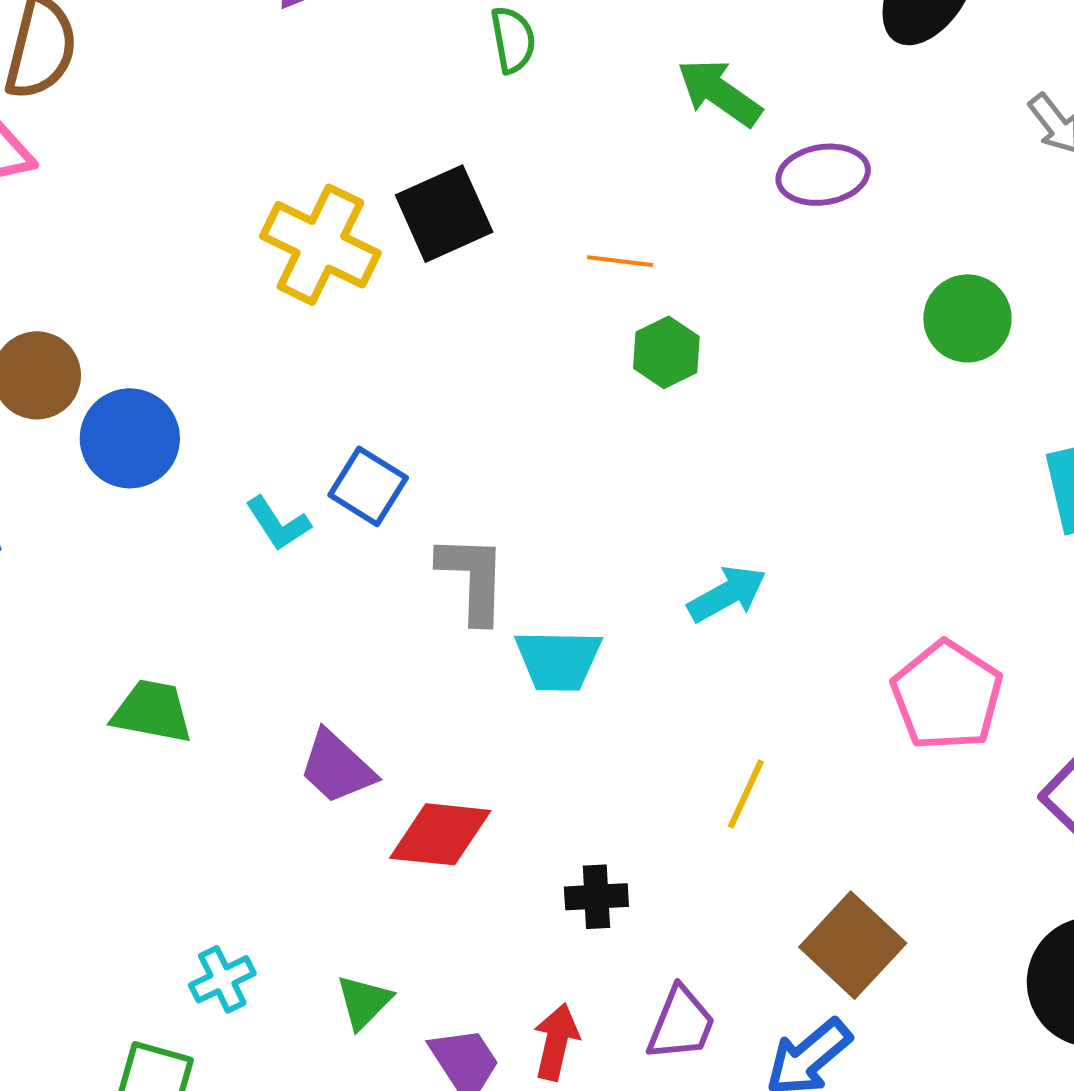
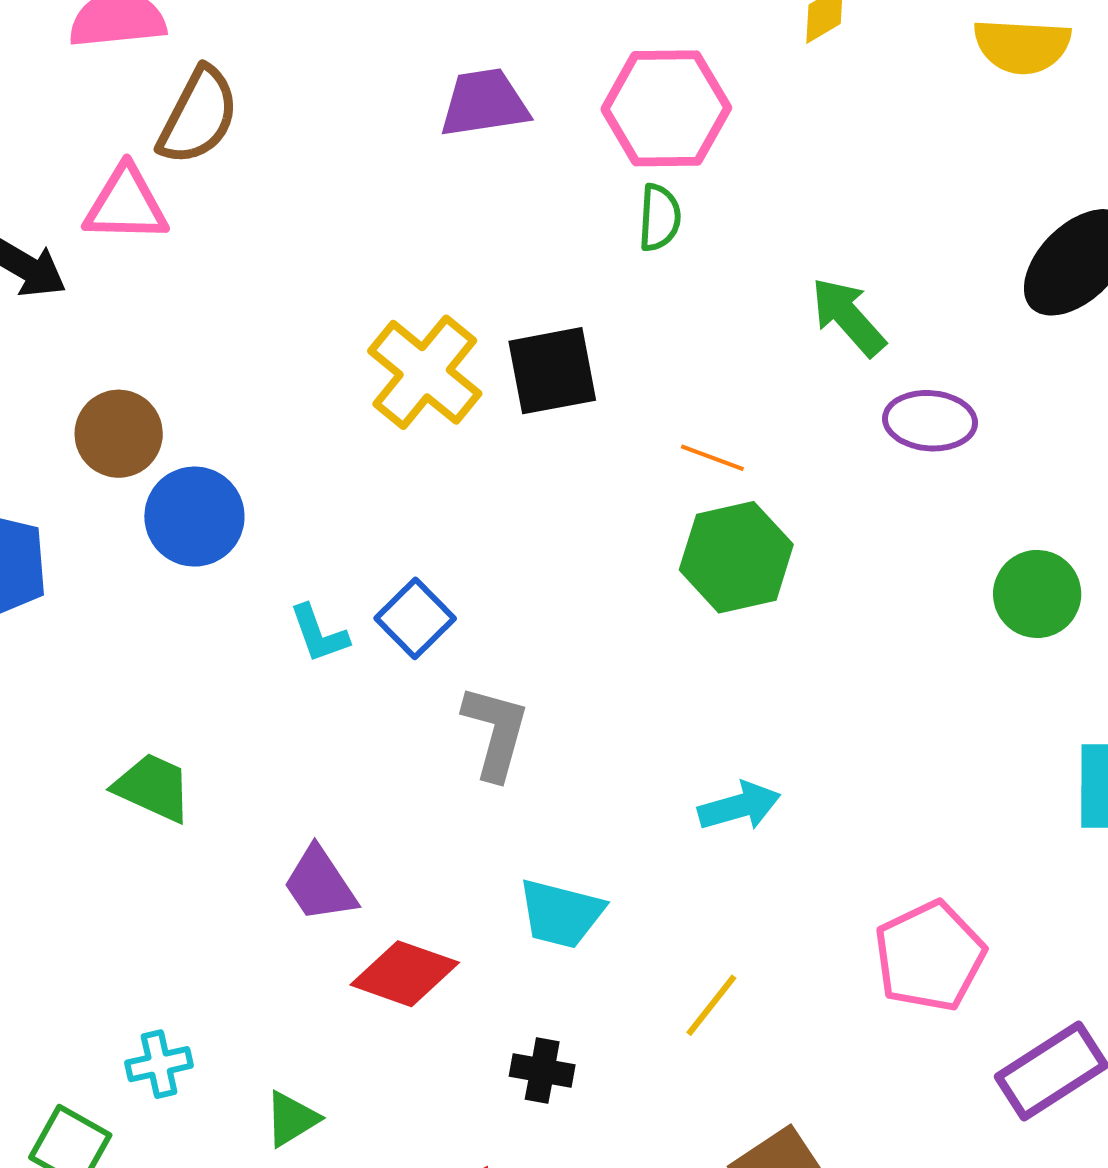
green hexagon: (666, 352) -> (736, 557), size x1.6
cyan trapezoid: (558, 660) -> (561, 914), moved

